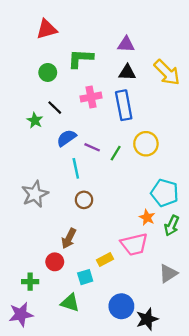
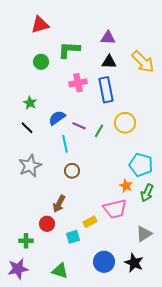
black line: (55, 108) -> (27, 128), moved
green triangle: (70, 303) -> (60, 271), moved
black star: (147, 319) -> (134, 263), moved, turned -30

